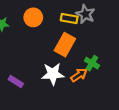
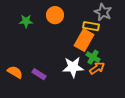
yellow rectangle: (69, 18) -> (91, 26), moved
green cross: (92, 63) -> (93, 57), moved

